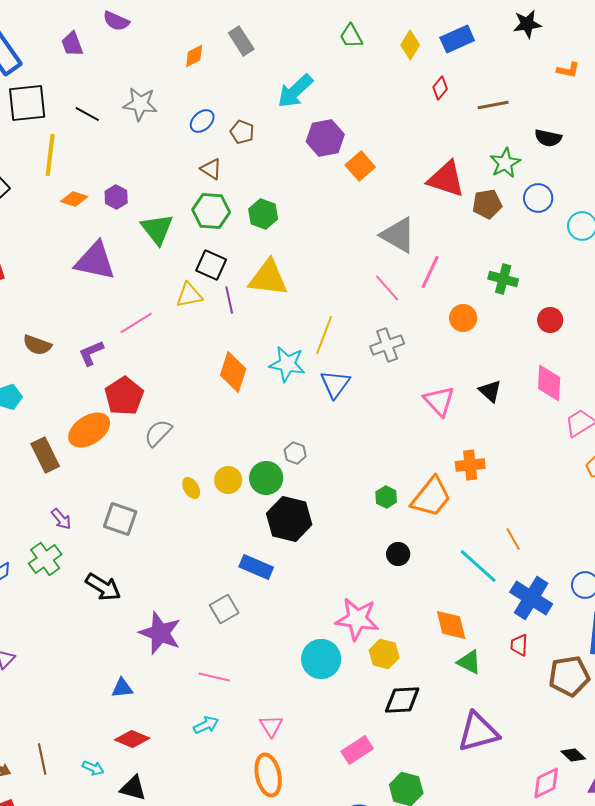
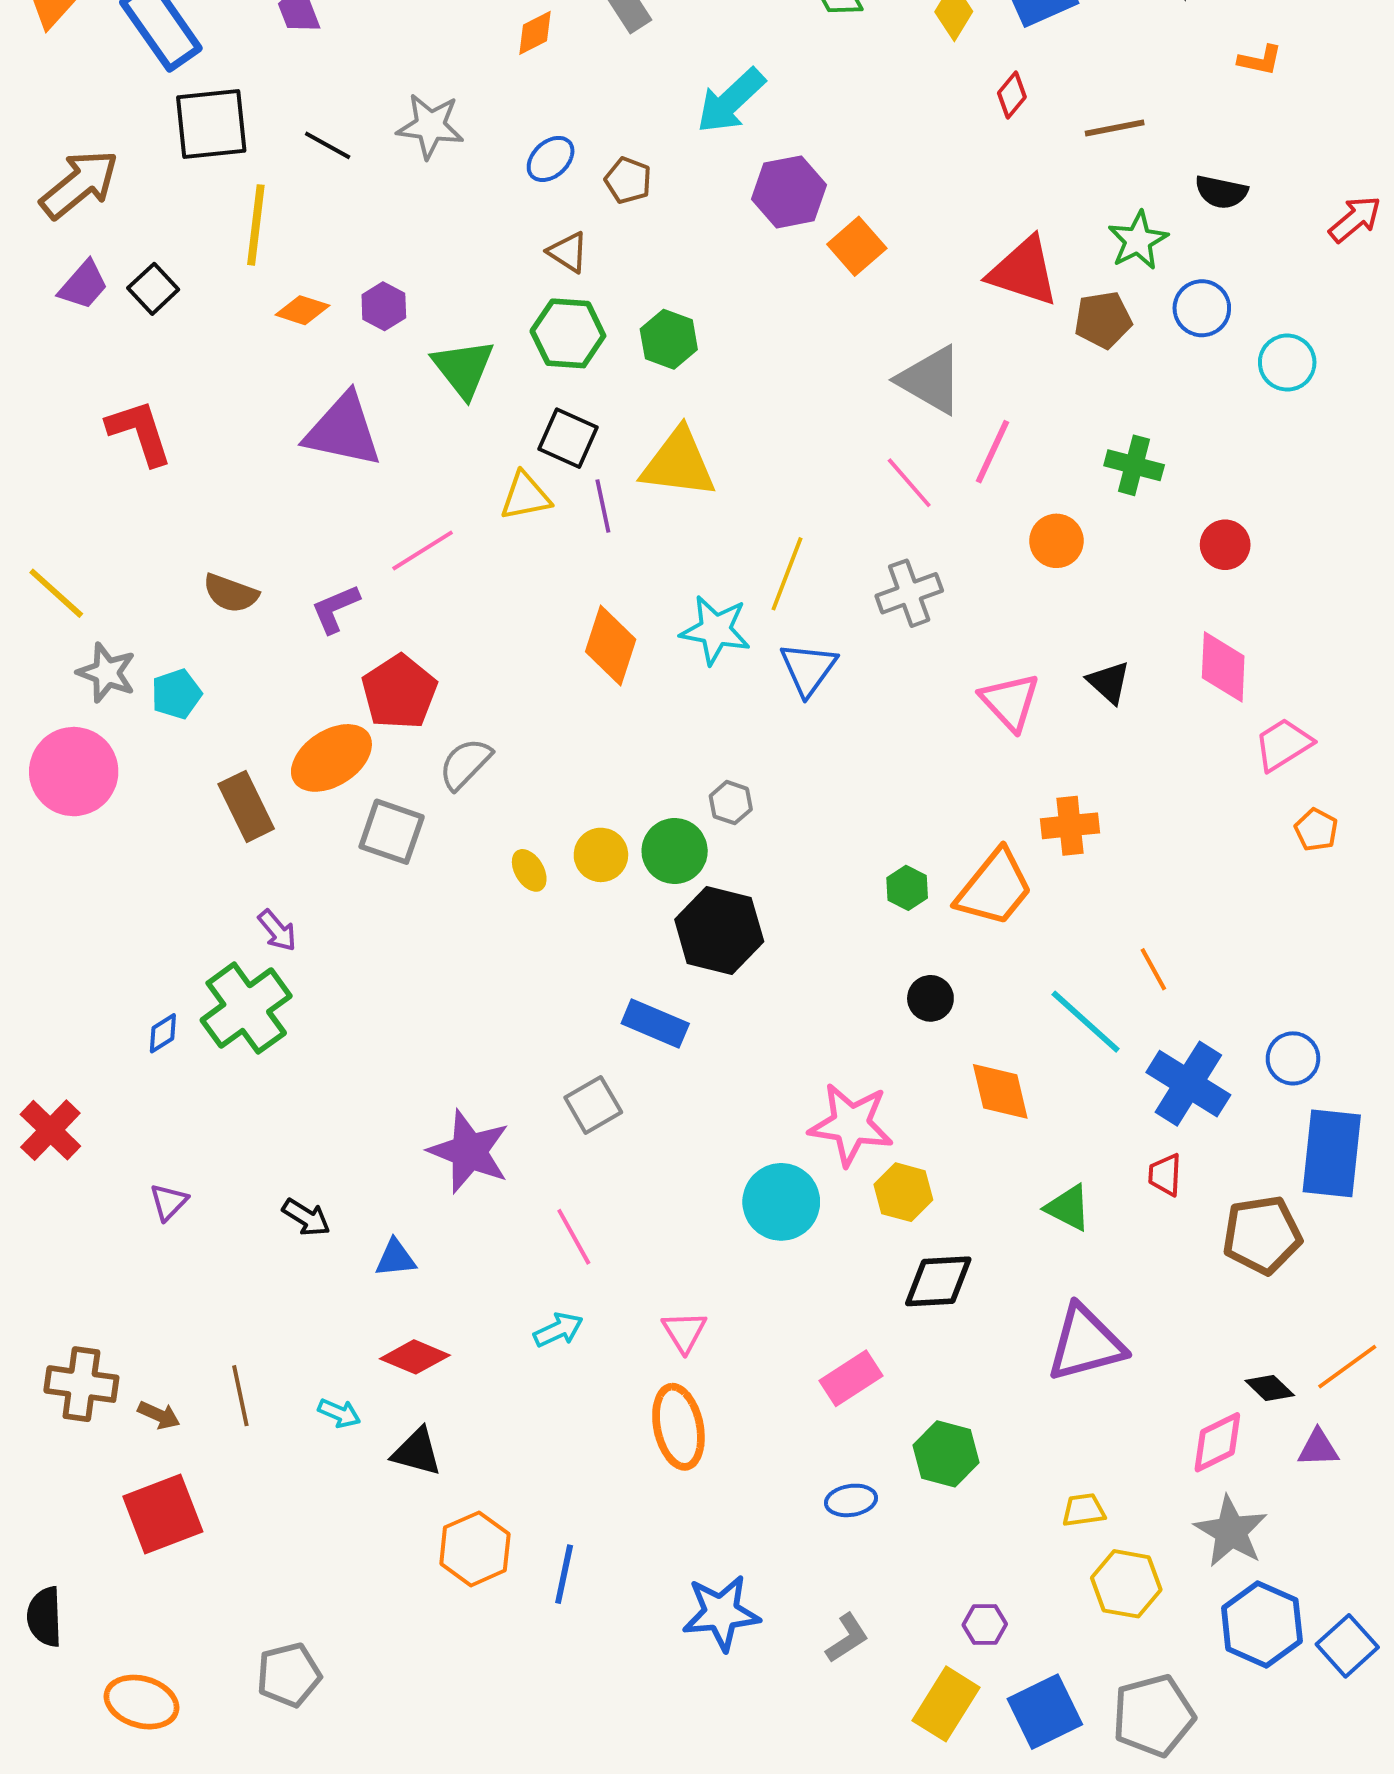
gray square: (120, 519) -> (392, 832), moved
green cross: (45, 559) -> (246, 1008), size x1.4
black arrow: (103, 587) -> (306, 1217), moved, size x0.7
orange diamond: (451, 625) -> (1000, 1091), moved
pink line: (214, 677) -> (574, 1237), turned 48

